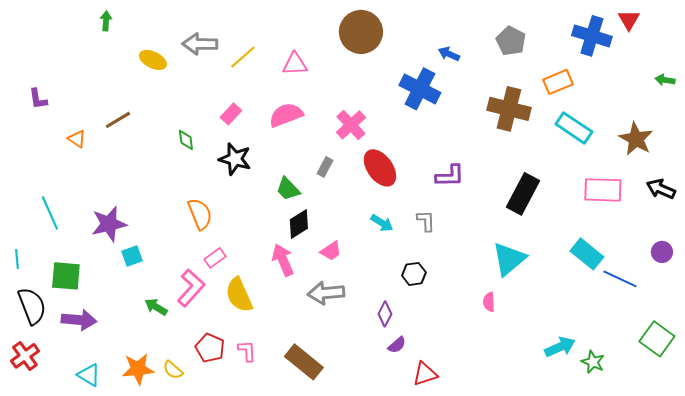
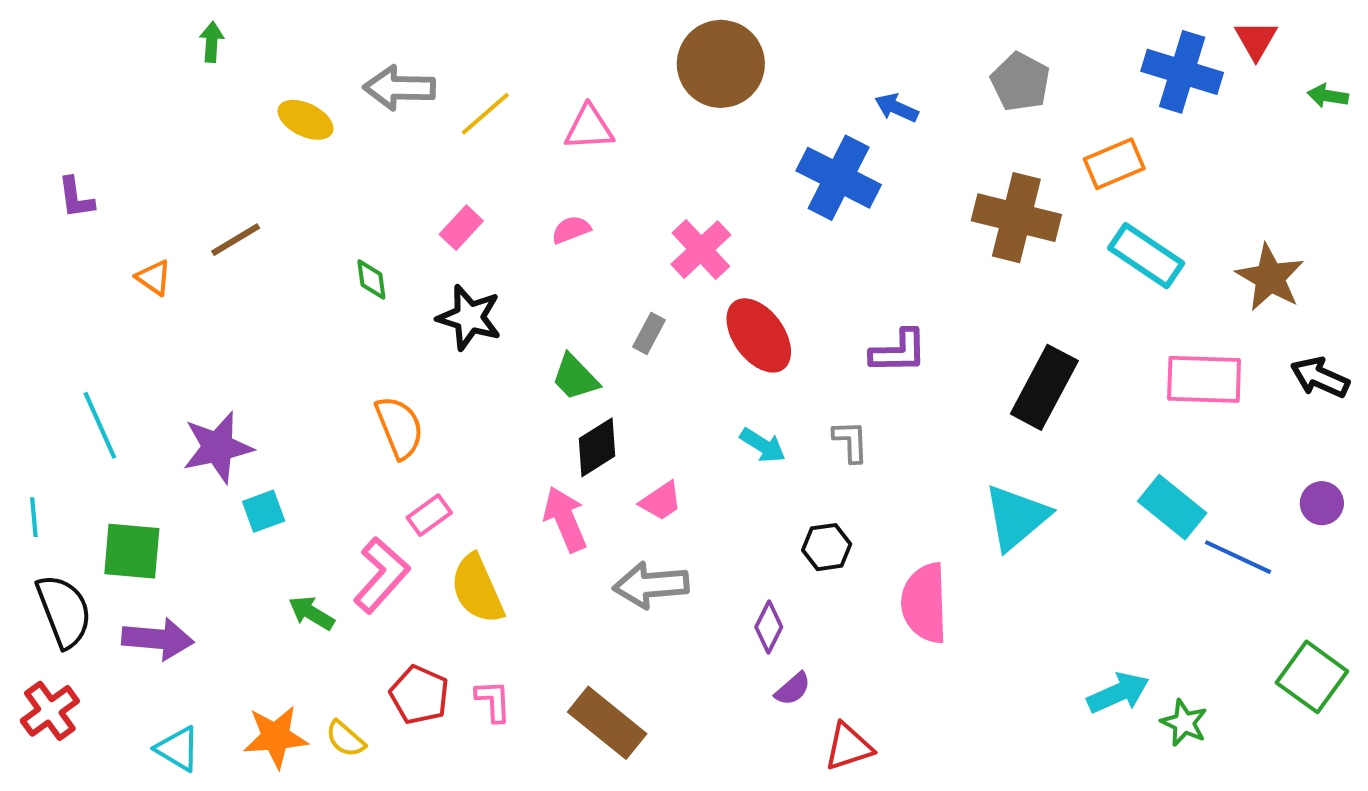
green arrow: (665, 80) -> (1328, 96), moved
pink semicircle: (286, 115) -> (571, 230), size x0.6
pink semicircle: (489, 302) -> (925, 603), moved, size x2.0

